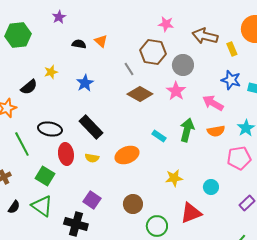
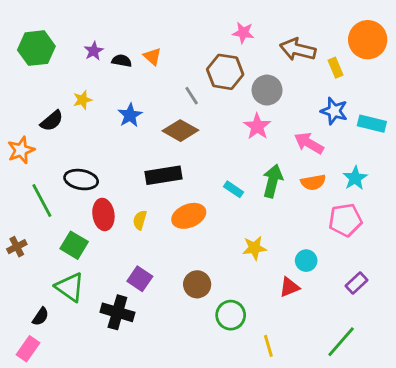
purple star: (59, 17) -> (94, 51), moved
brown diamond: (140, 94) -> (180, 131), moved
black rectangle: (91, 127) -> (164, 175), moved, turned -55
yellow semicircle: (92, 158) -> (140, 220), turned 96
black semicircle: (14, 207) -> (41, 317), moved
red triangle: (191, 213) -> (289, 287), moved, size x0.7

